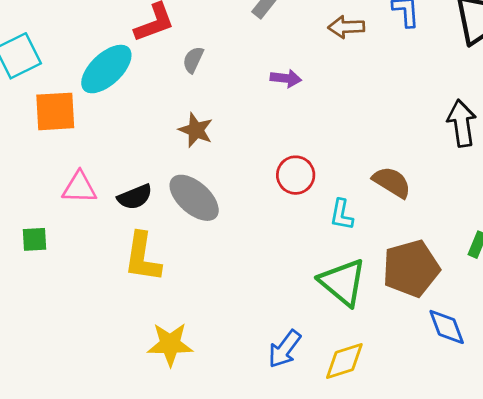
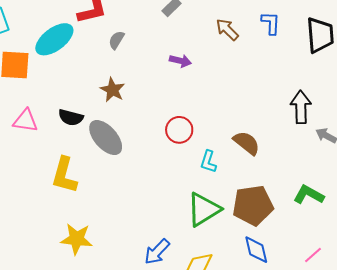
brown arrow: (346, 27) -> (227, 30), turned 40
black semicircle: (135, 197) -> (71, 117), moved, turned 30
green triangle: (343, 282) -> (204, 209), turned 42
blue diamond: (447, 327) -> (256, 250), moved

